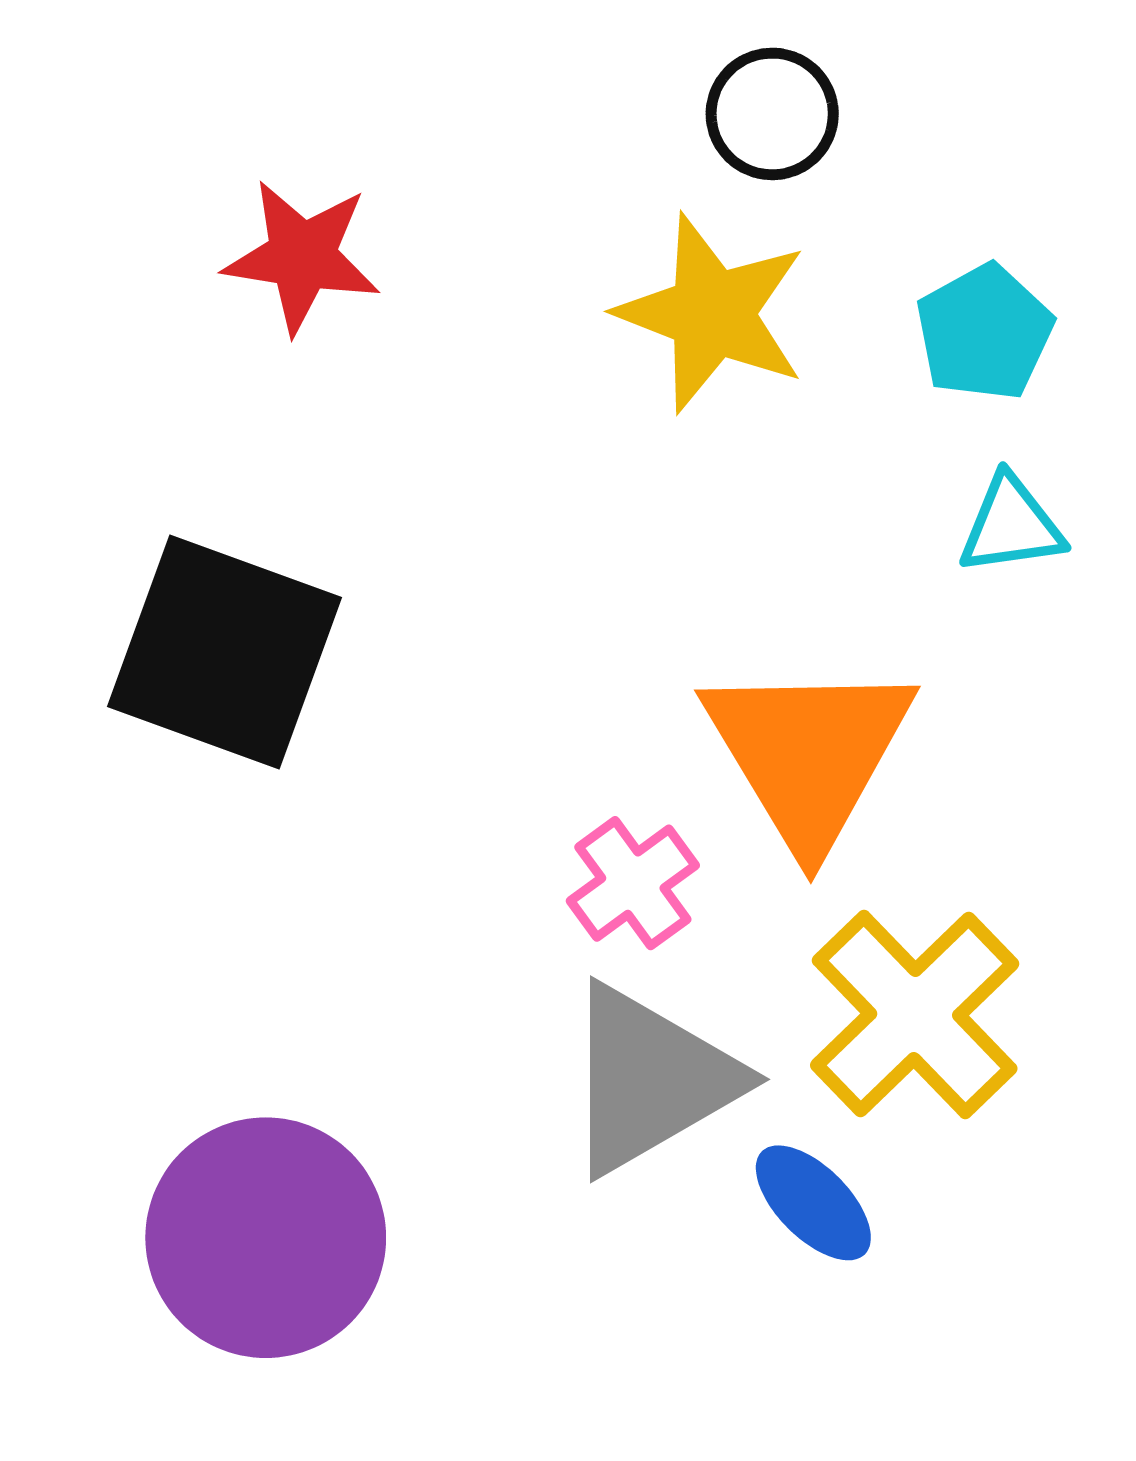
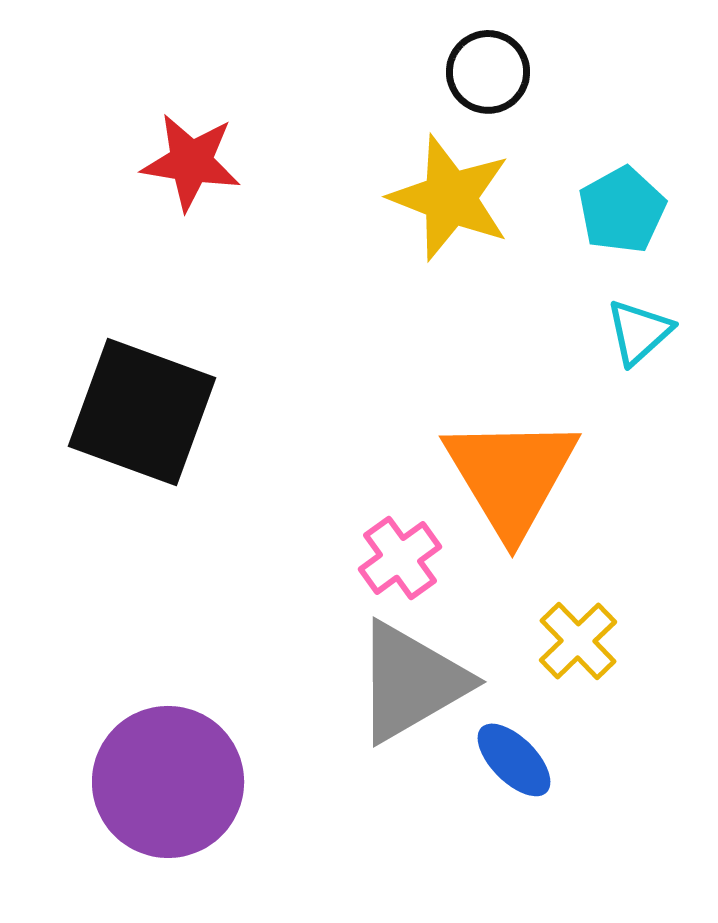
cyan triangle: (1011, 525) -> (639, 332), turned -34
yellow cross: (915, 1015) -> (578, 641), size x0.6

